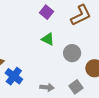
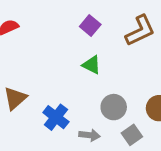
gray circle: (72, 53) -> (114, 107), moved
blue cross: (14, 76) -> (56, 117), moved

